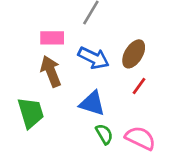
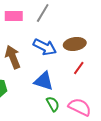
pink rectangle: (52, 38) -> (14, 16), moved
brown ellipse: (134, 54) -> (75, 44), turned 50

